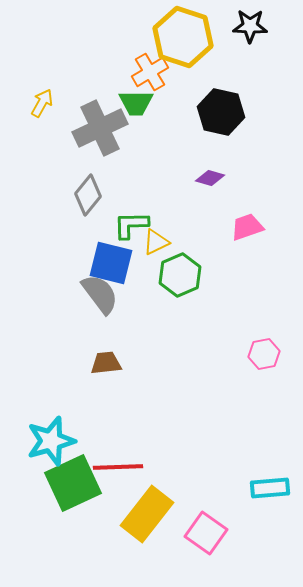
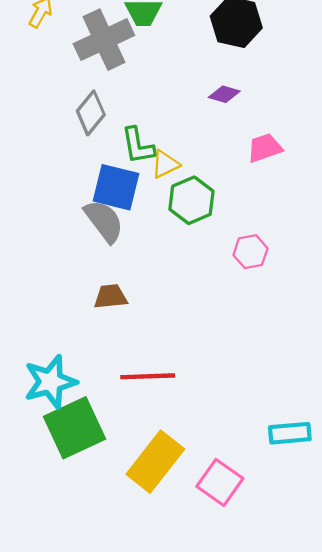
green L-shape: (131, 225) -> (138, 146), turned -99
pink hexagon: (264, 354) -> (250, 252), moved
red line: (118, 467) -> (148, 376), moved

